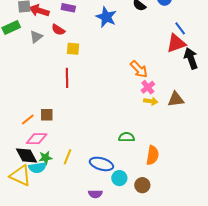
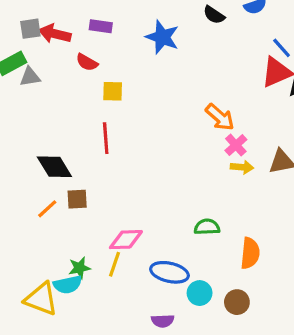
gray triangle: (36, 37) -> (30, 77), moved, turned 32
pink diamond: (37, 139) -> (126, 240), moved
black diamond: (26, 156) -> (54, 167), moved

